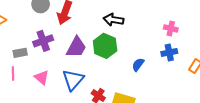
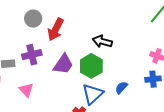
blue triangle: (73, 80) -> (93, 94), moved

